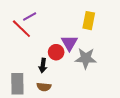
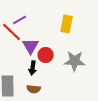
yellow rectangle: (89, 21) -> (67, 24), moved
purple triangle: (69, 43) -> (31, 46), moved

